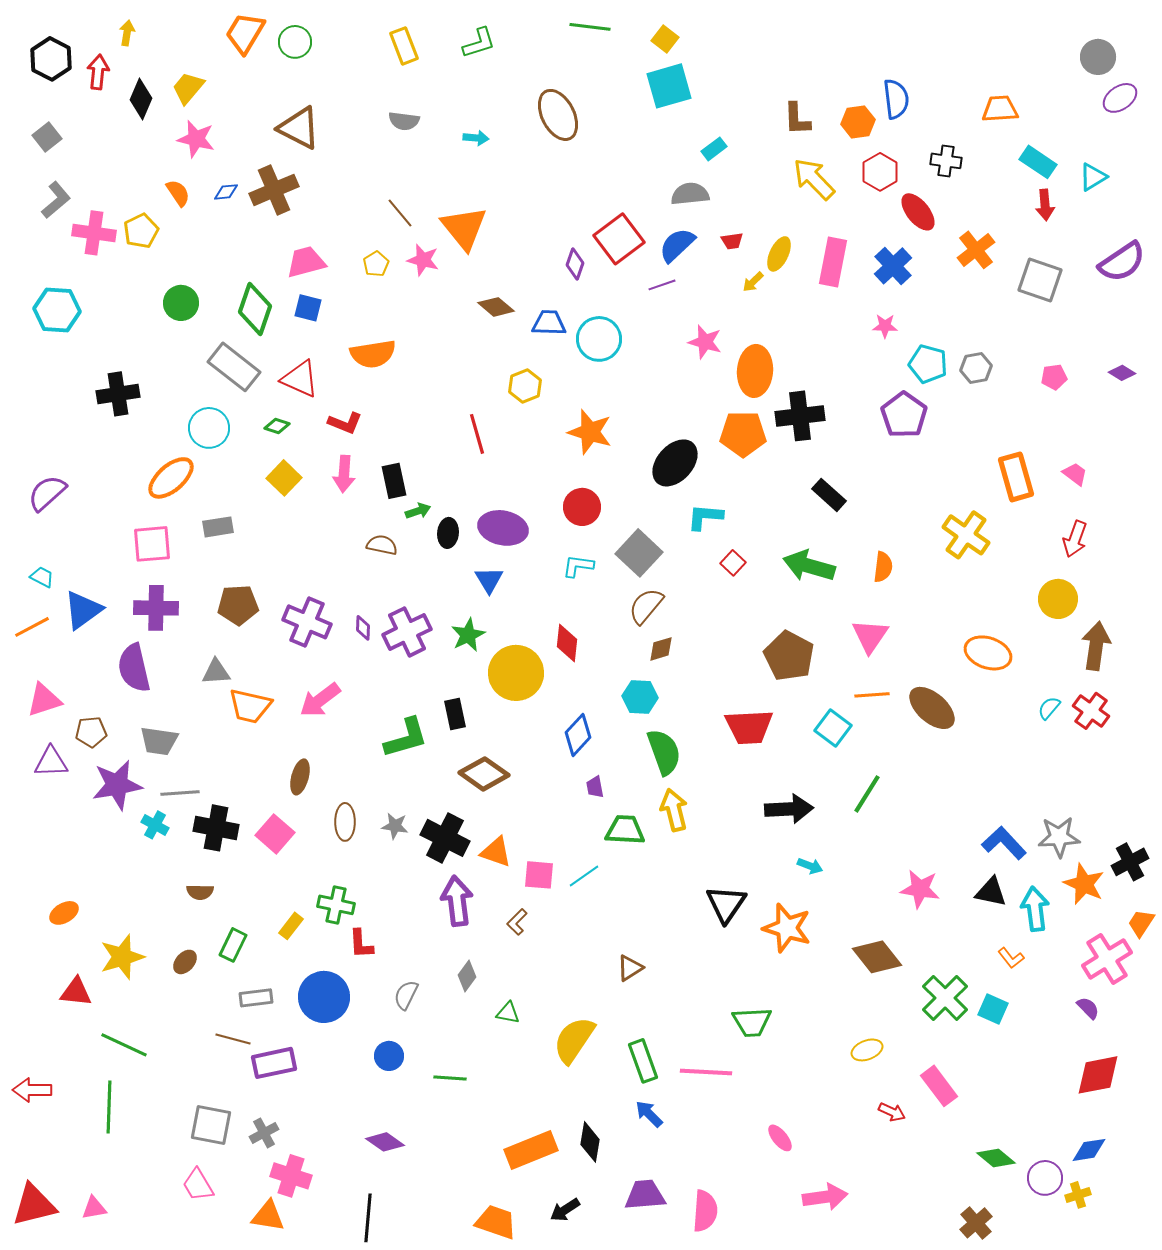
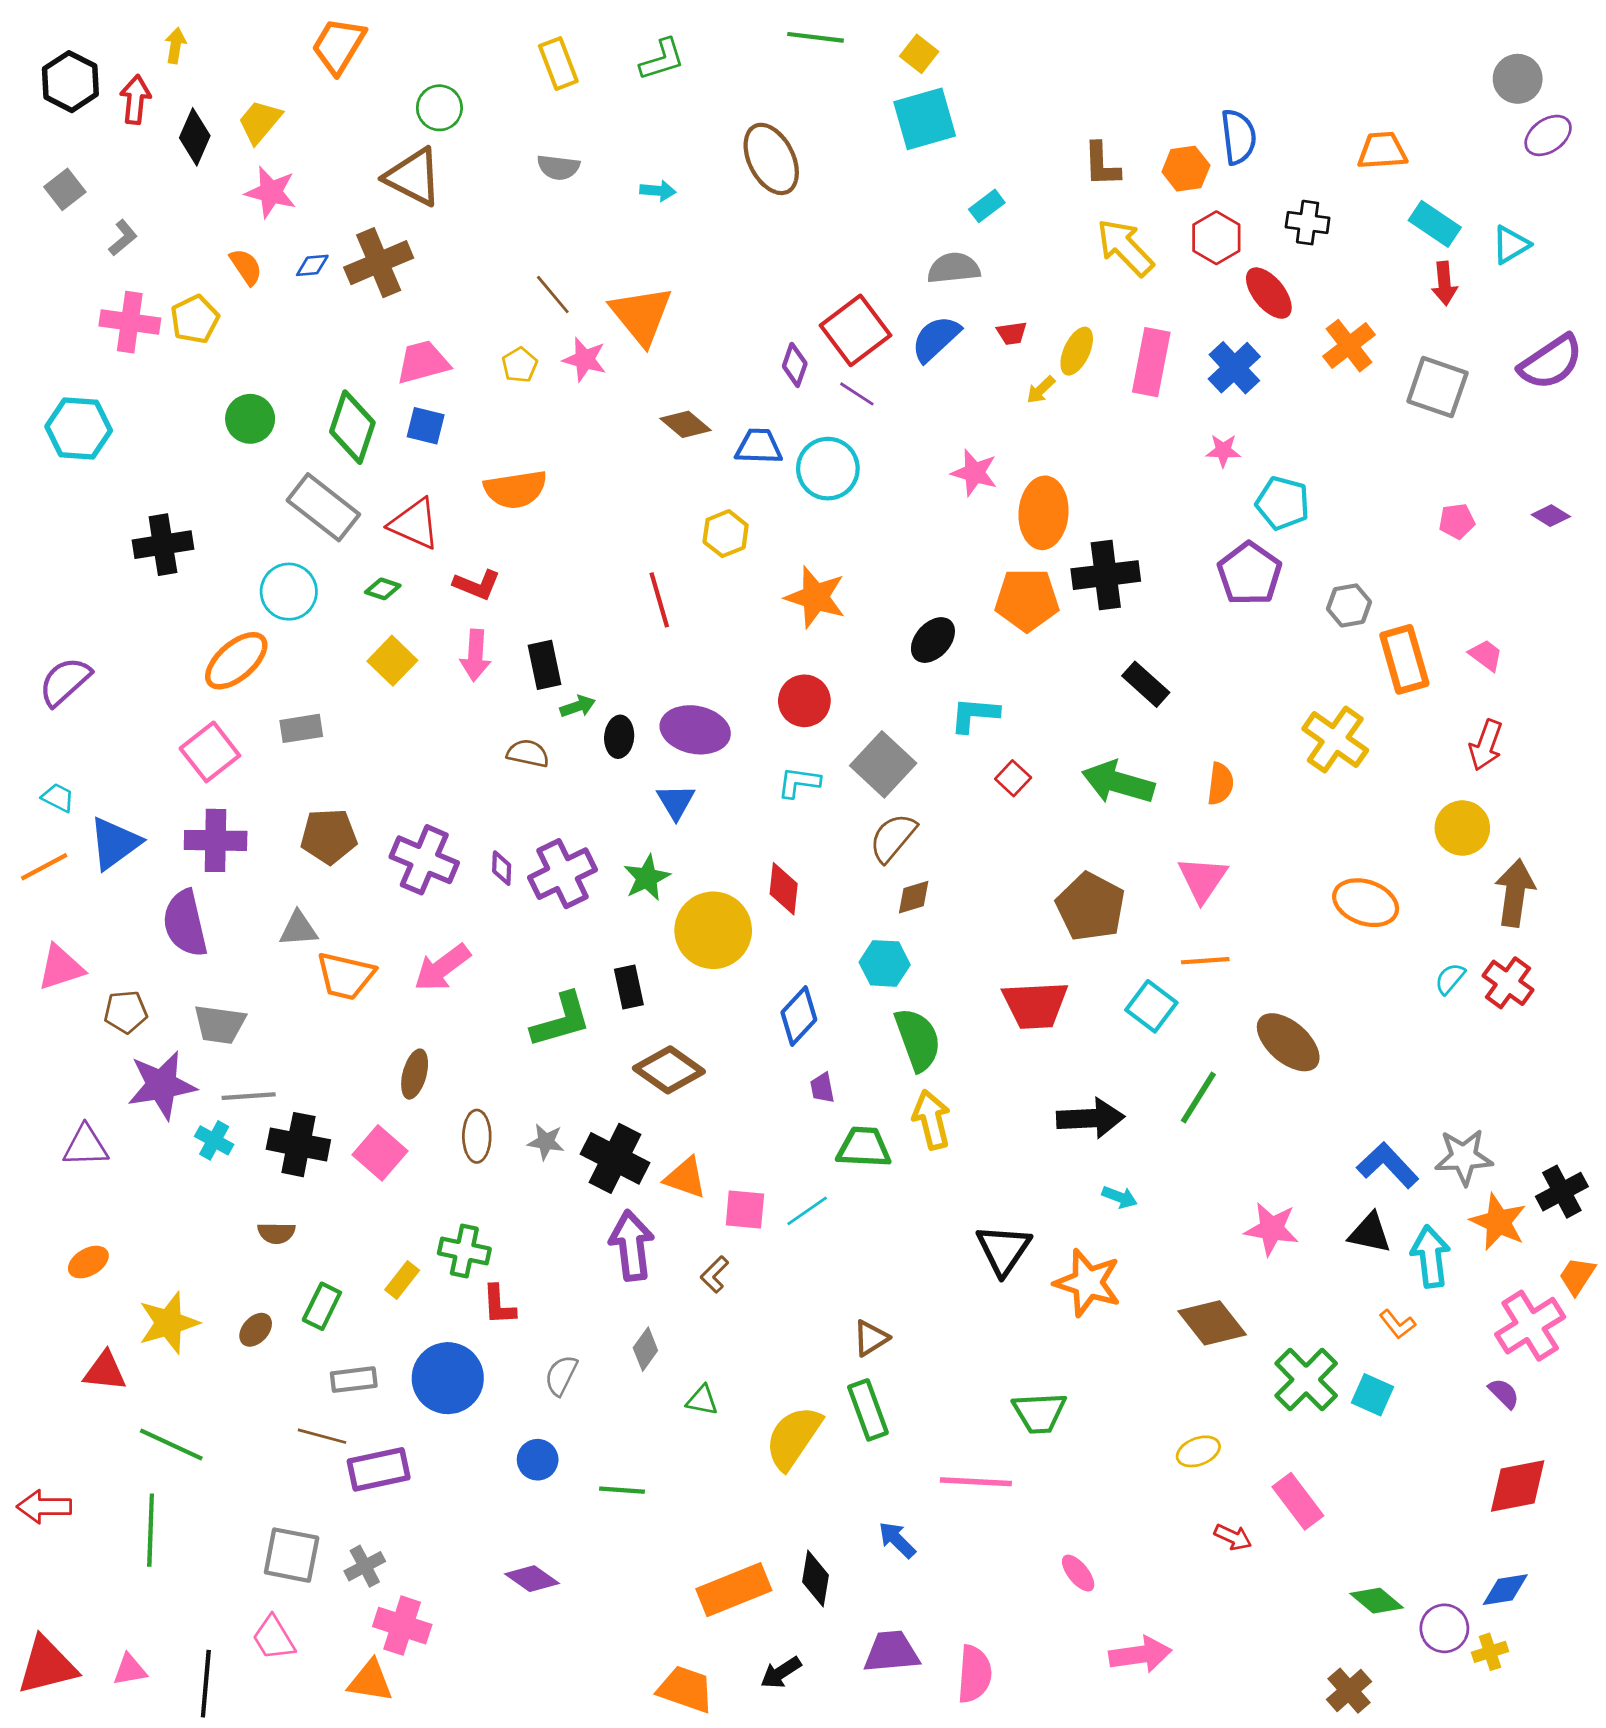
green circle: (295, 42) -> (439, 108), moved
gray L-shape: (56, 200) -> (123, 238), moved, size x0.7
purple line: (662, 285) -> (857, 394), moved, turned 52
gray hexagon: (976, 368) -> (1349, 605), moved
black ellipse: (675, 463) -> (933, 640), size x0.7
pink square: (152, 544) -> (210, 752), turned -33
brown ellipse: (932, 708) -> (1288, 1042), moved
purple triangle: (51, 762) -> (86, 1146), moved
green rectangle: (643, 1061) -> (868, 1410), moved
black line: (368, 1218) -> (206, 1684), moved

